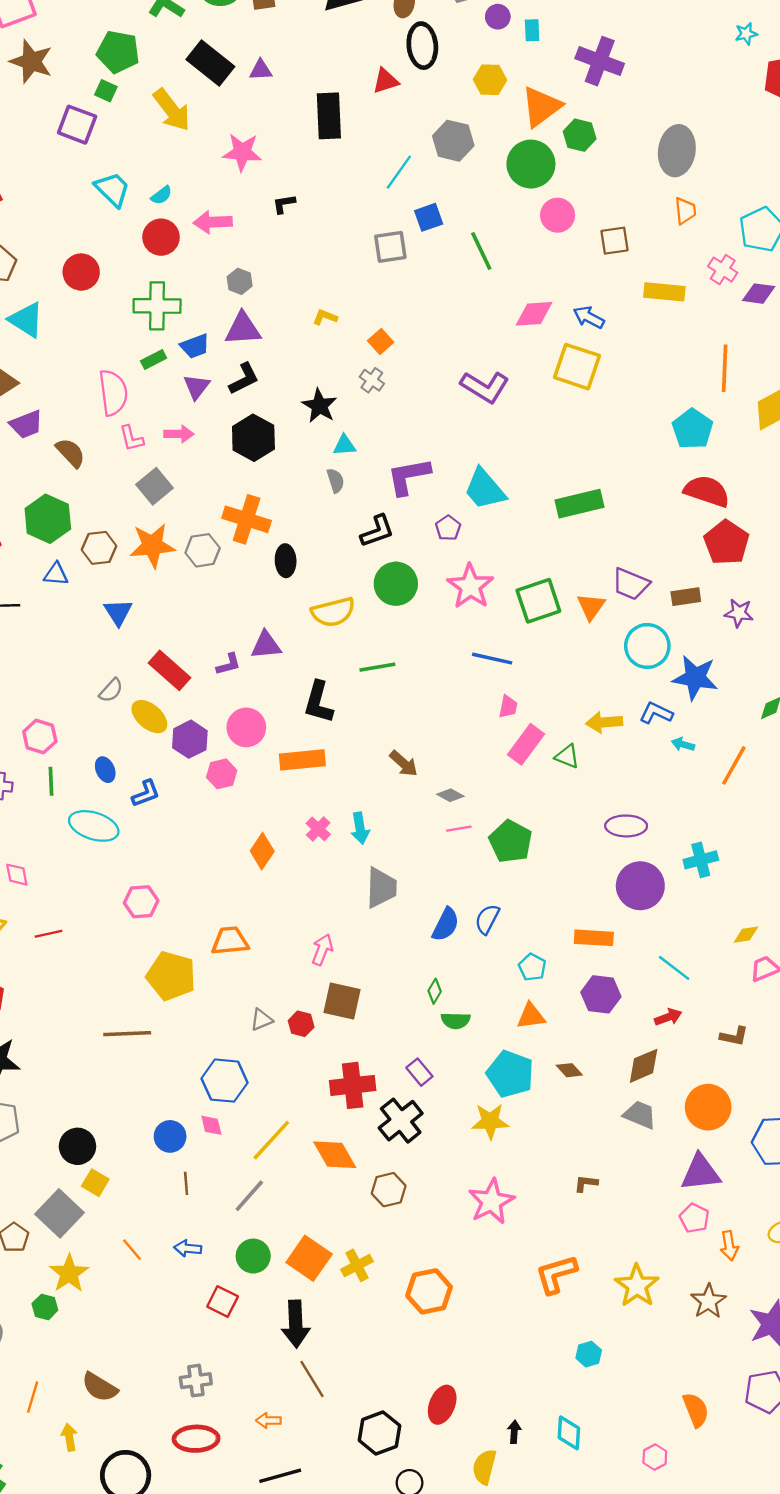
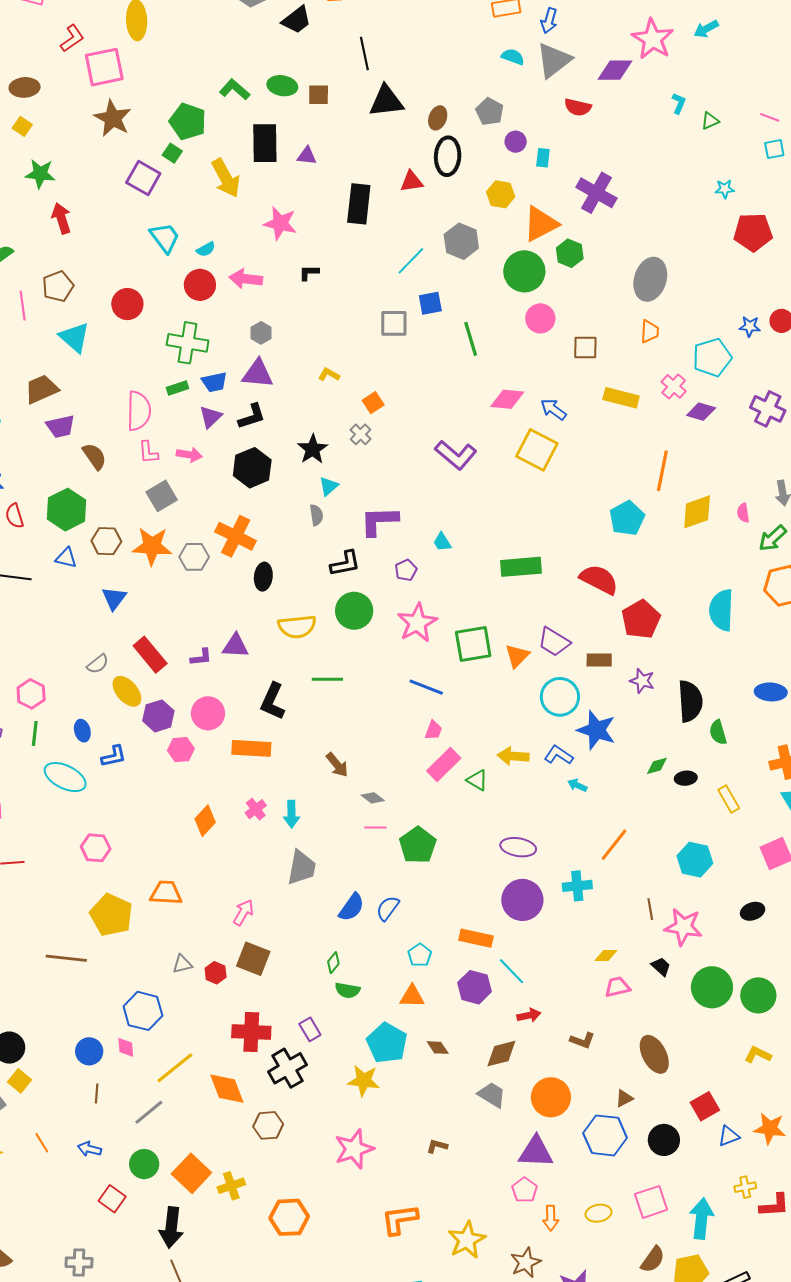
black rectangle: (210, 63) -> (265, 143), turned 42
cyan triangle: (344, 445) -> (329, 486), turned -45
cyan trapezoid: (485, 489) -> (442, 542), size x0.5
red semicircle: (707, 491) -> (599, 579), moved
orange line: (734, 765) -> (614, 845), moved
cyan line: (674, 968) -> (512, 971), moved

